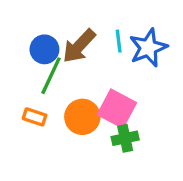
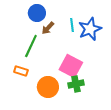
brown arrow: (79, 46) -> (48, 28), size x0.6
blue circle: (44, 49) -> (37, 13), moved
orange circle: (82, 117) -> (48, 87), moved

